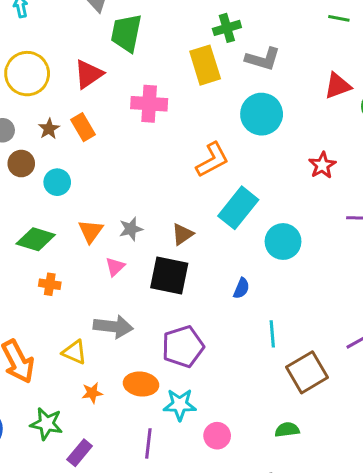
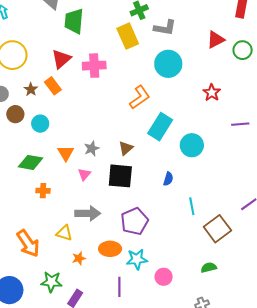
red triangle: (89, 74) -> (61, 59), moved

